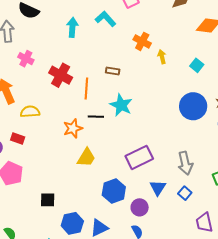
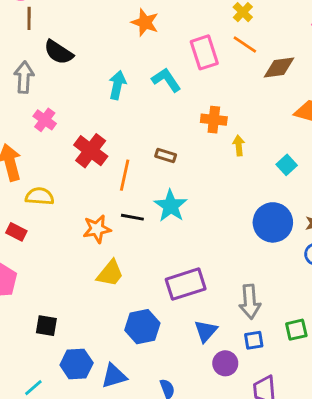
orange cross: (142, 41) -> (214, 120), turned -30
blue square: (185, 193) -> (254, 340), moved, turned 32
purple circle: (140, 207) -> (225, 363), moved

